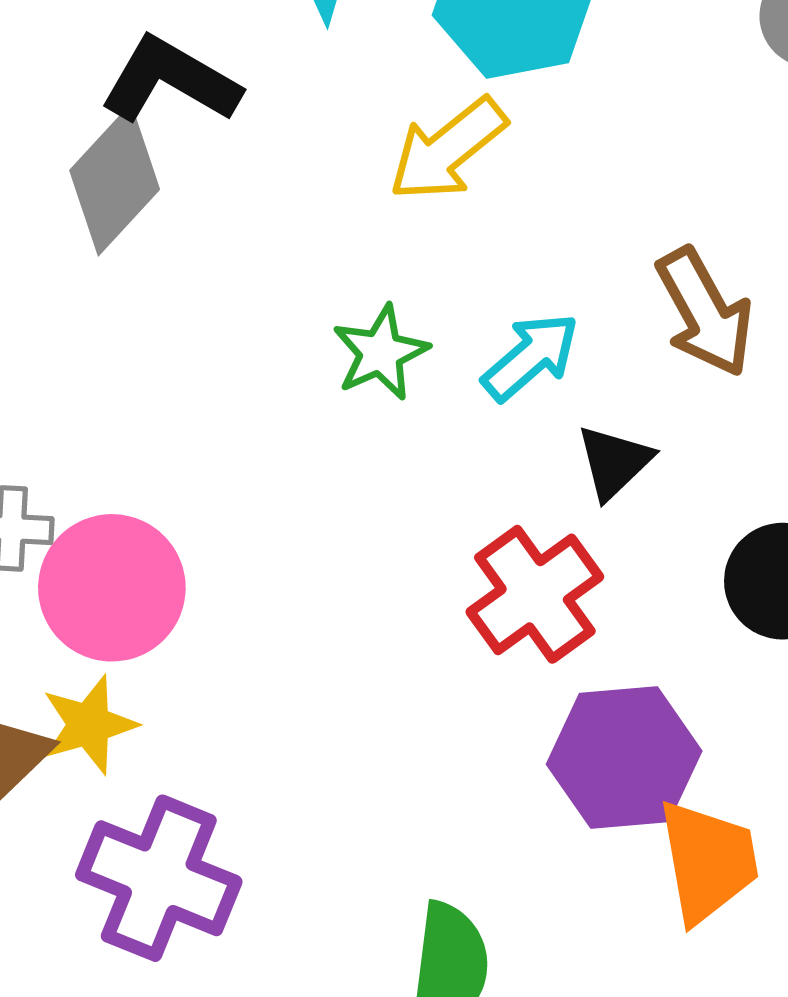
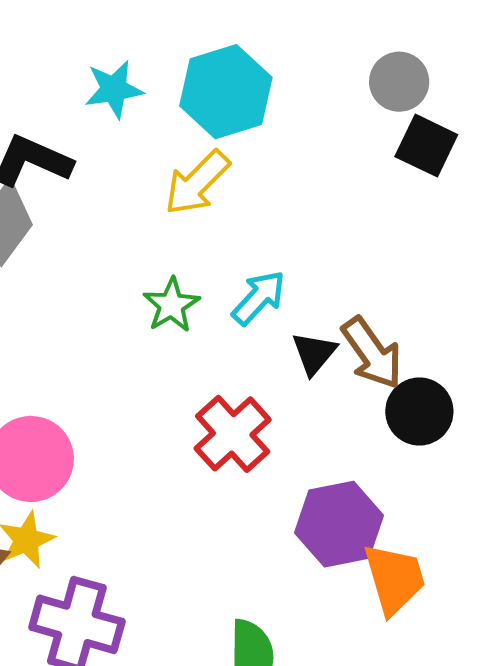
brown arrow: (705, 312) -> (372, 353), moved
red cross: (535, 594) -> (233, 434), moved

